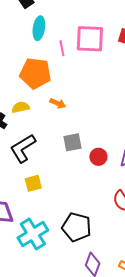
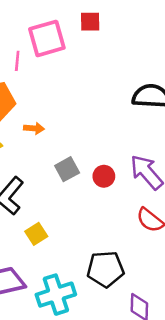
pink line: (62, 48) -> (17, 61), turned 35
cyan cross: (33, 234) -> (56, 295), turned 32

